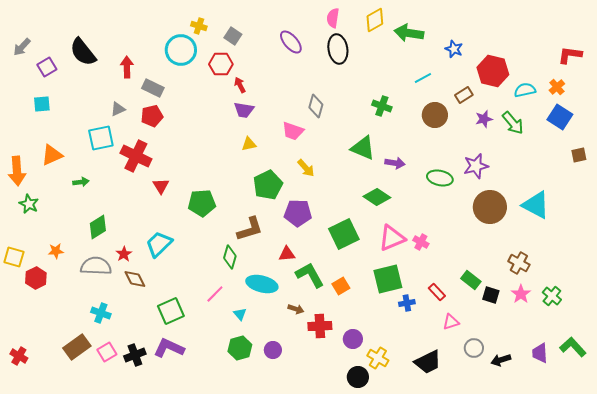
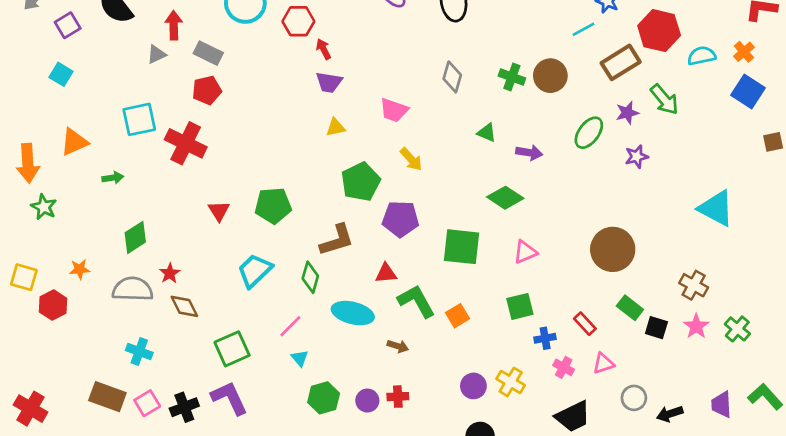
cyan line: (423, 78) -> (584, 29), moved
brown rectangle: (464, 95) -> (621, 62), size x1.6
cyan square: (42, 104) -> (61, 74), turned 36
gray diamond: (316, 106) -> (452, 77), moved
gray triangle: (118, 109) -> (156, 54), moved
brown circle: (435, 115) -> (550, 76), moved
purple star: (484, 119) -> (627, 113), moved
green arrow: (513, 123) -> (664, 100), moved
green triangle: (363, 148) -> (487, 133), size x0.6
purple star: (476, 166) -> (637, 157), size x0.7
green ellipse: (440, 178) -> (589, 133), moved, turned -65
red triangle: (161, 186) -> (219, 211), moved
brown circle: (490, 207) -> (613, 249), moved
green square: (344, 234) -> (462, 247), turned 32
pink triangle: (392, 238) -> (525, 252), size x0.7
pink cross: (421, 242) -> (564, 367), moved
cyan trapezoid: (159, 244) -> (255, 271), moved
green square: (388, 279) -> (520, 306), size x0.7
cyan triangle: (240, 314) -> (300, 358), moved
red cross: (320, 326) -> (398, 397), moved, size x0.7
brown rectangle: (77, 347) -> (107, 397), turned 56
purple L-shape: (169, 348) -> (229, 398), turned 40
red cross: (19, 356) -> (30, 409), size x1.4
yellow cross: (378, 358) -> (511, 382), moved

